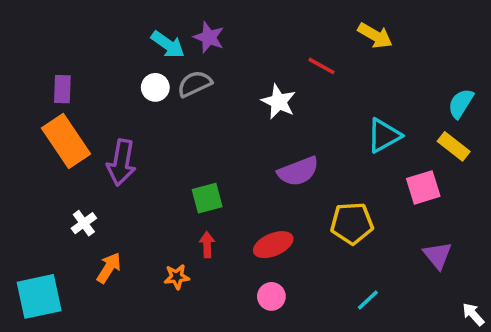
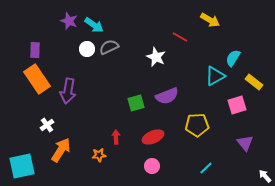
purple star: (209, 37) -> (69, 21), moved
cyan semicircle: (461, 103) -> (233, 58), moved
green square: (207, 198) -> (136, 103), moved
orange arrow: (109, 268) -> (61, 150), size x1.4

